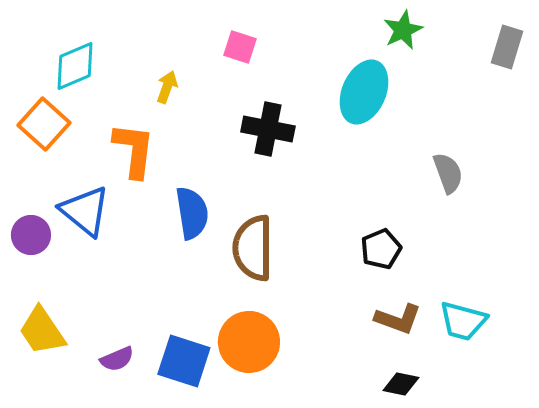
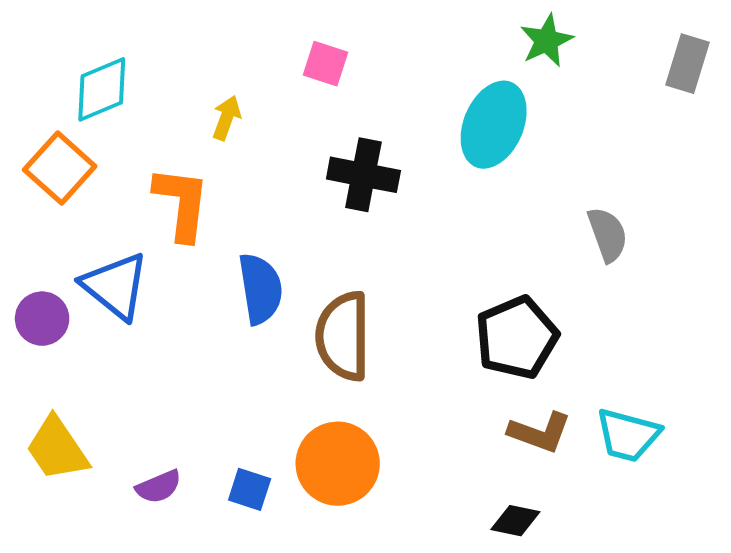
black pentagon: (381, 249) -> (517, 338), size x1.5
blue square: (184, 361) -> (250, 489), size x0.6
black diamond: (401, 384) -> (515, 521), moved

